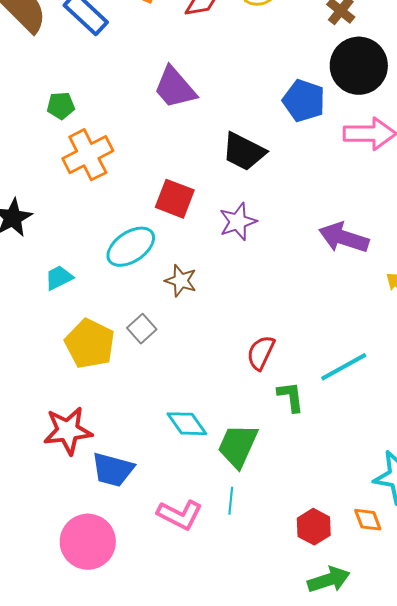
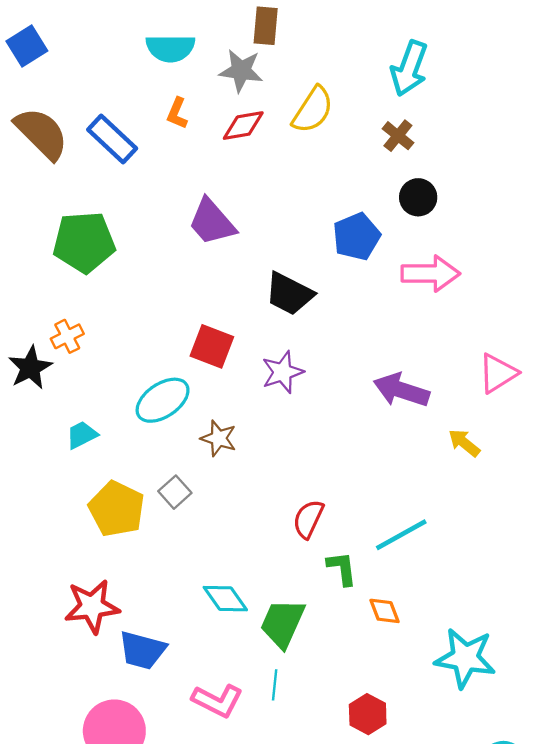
black circle: (359, 66) -> (418, 197), size x0.6
blue pentagon: (304, 101) -> (356, 237), turned 30
green pentagon: (61, 106) -> (84, 242), size x2.0
orange cross: (88, 155) -> (67, 336), moved, size x0.6
orange diamond: (368, 520) -> (385, 611), moved

